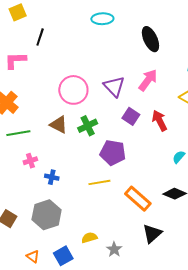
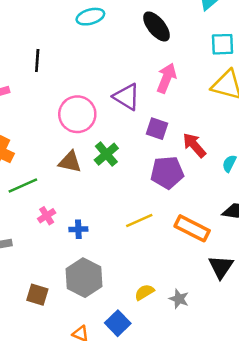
black line: (40, 37) -> (37, 60), moved
red arrow: (160, 121) -> (194, 145), moved
purple pentagon: (113, 153) -> (167, 172), moved

